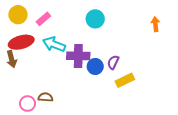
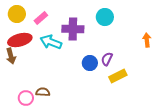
cyan circle: (95, 19) -> (105, 17), moved
orange arrow: (155, 24) -> (147, 40), moved
purple cross: (78, 56) -> (73, 29), moved

